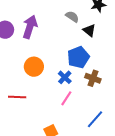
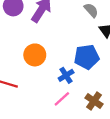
brown cross: (93, 78) -> (94, 101), moved

